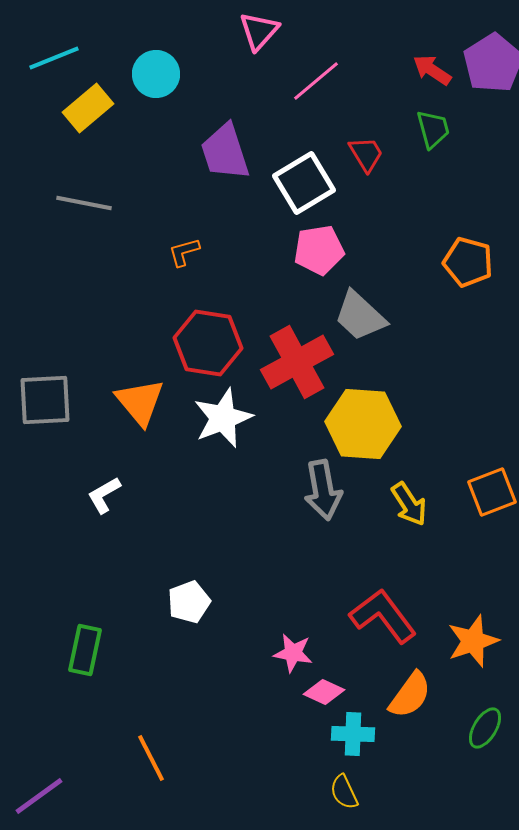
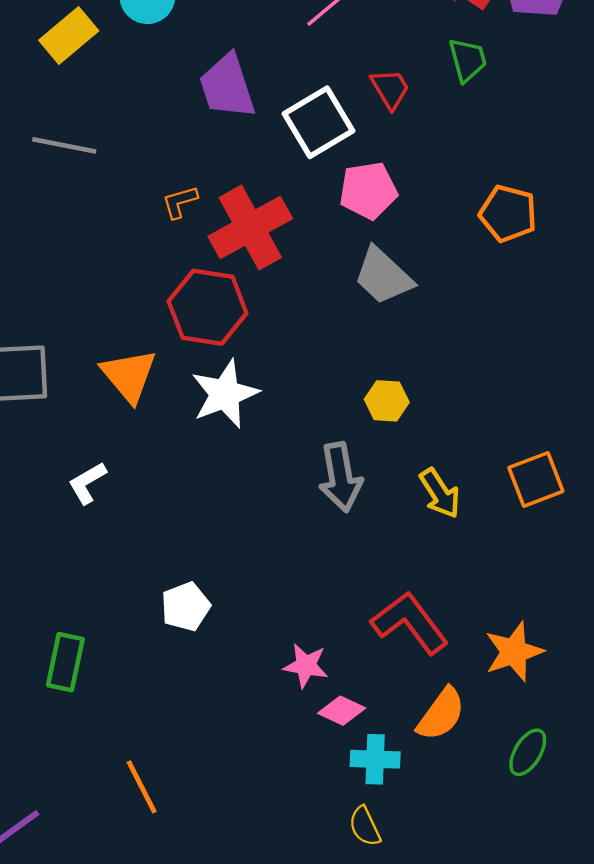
pink pentagon: (319, 250) -> (368, 190), moved
red cross: (297, 362) -> (250, 227), moved
yellow hexagon: (363, 424) -> (387, 401), size x0.5

